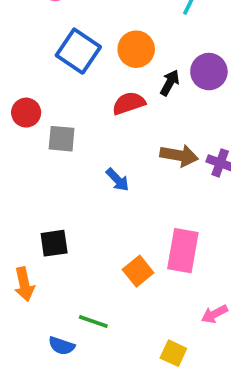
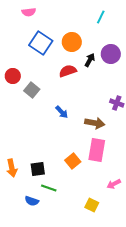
gray square: (62, 139) -> (32, 90), turned 35
brown arrow: (179, 155) -> (95, 123), moved
black square: (54, 243) -> (38, 169), moved

